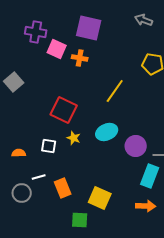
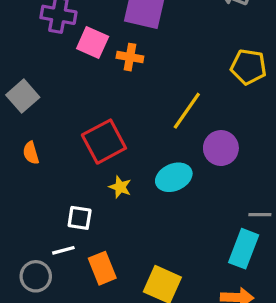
red square: (64, 110) -> (104, 142), turned 36
white square: (49, 146) -> (80, 218), moved
purple circle: (136, 146) -> (221, 148), moved
orange semicircle: (19, 153) -> (31, 153), moved, turned -104

